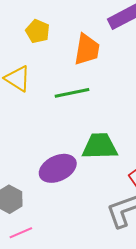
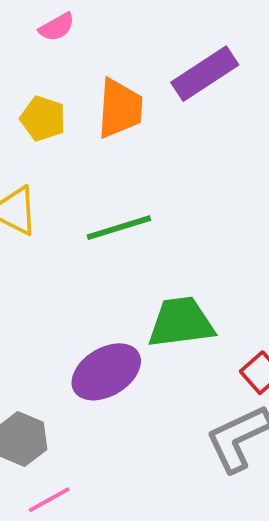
orange trapezoid: (87, 49) -> (120, 109), moved

